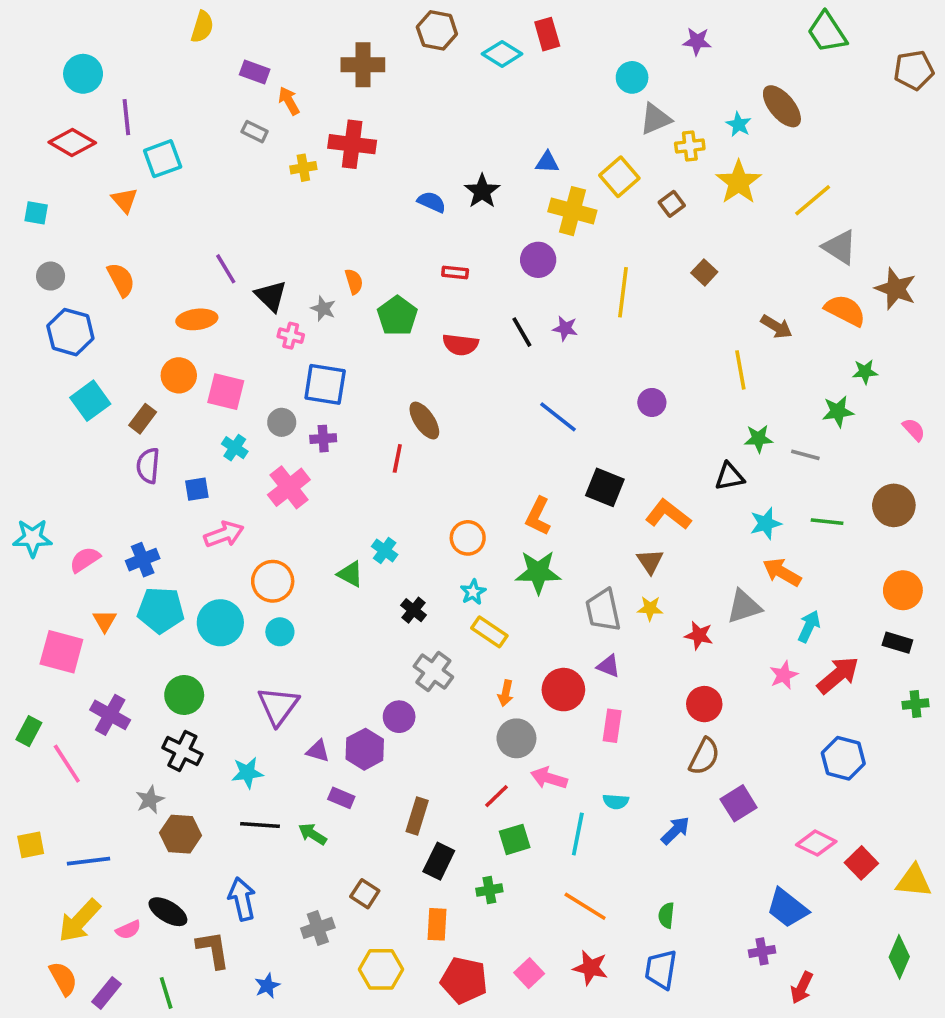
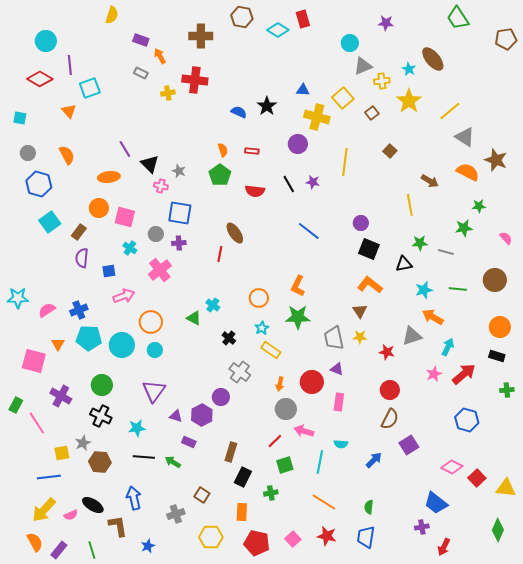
orange semicircle: (354, 281) -> (223, 150), moved
black square: (605, 487) -> (369, 249), moved
yellow square: (31, 845) -> (62, 453), moved

